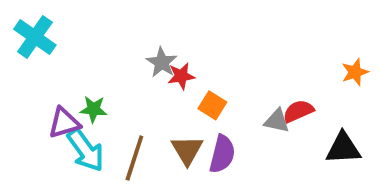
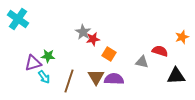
red semicircle: (298, 111) -> (160, 51), moved, turned 42
cyan arrow: (86, 150) -> (44, 77), size x0.6
purple semicircle: (222, 154) -> (114, 79), turned -102

